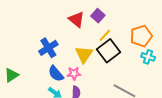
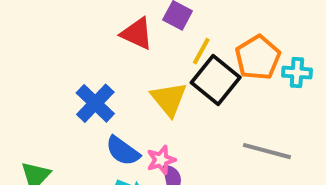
orange pentagon: (141, 36) -> (258, 58), moved
pink star: (74, 73) -> (161, 160), moved

